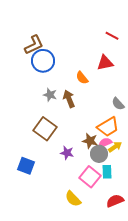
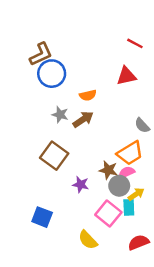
orange semicircle: (82, 78) -> (88, 95), moved, turned -64
brown arrow: (69, 99) -> (83, 119), turned 78
yellow arrow: (115, 147) -> (136, 194), moved
blue square: (26, 166) -> (42, 217), moved

